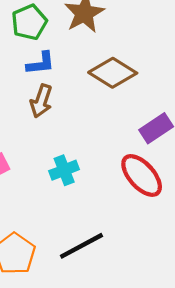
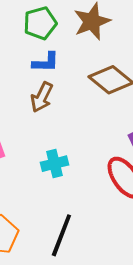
black line: (81, 246) -> (61, 235), turned -48

